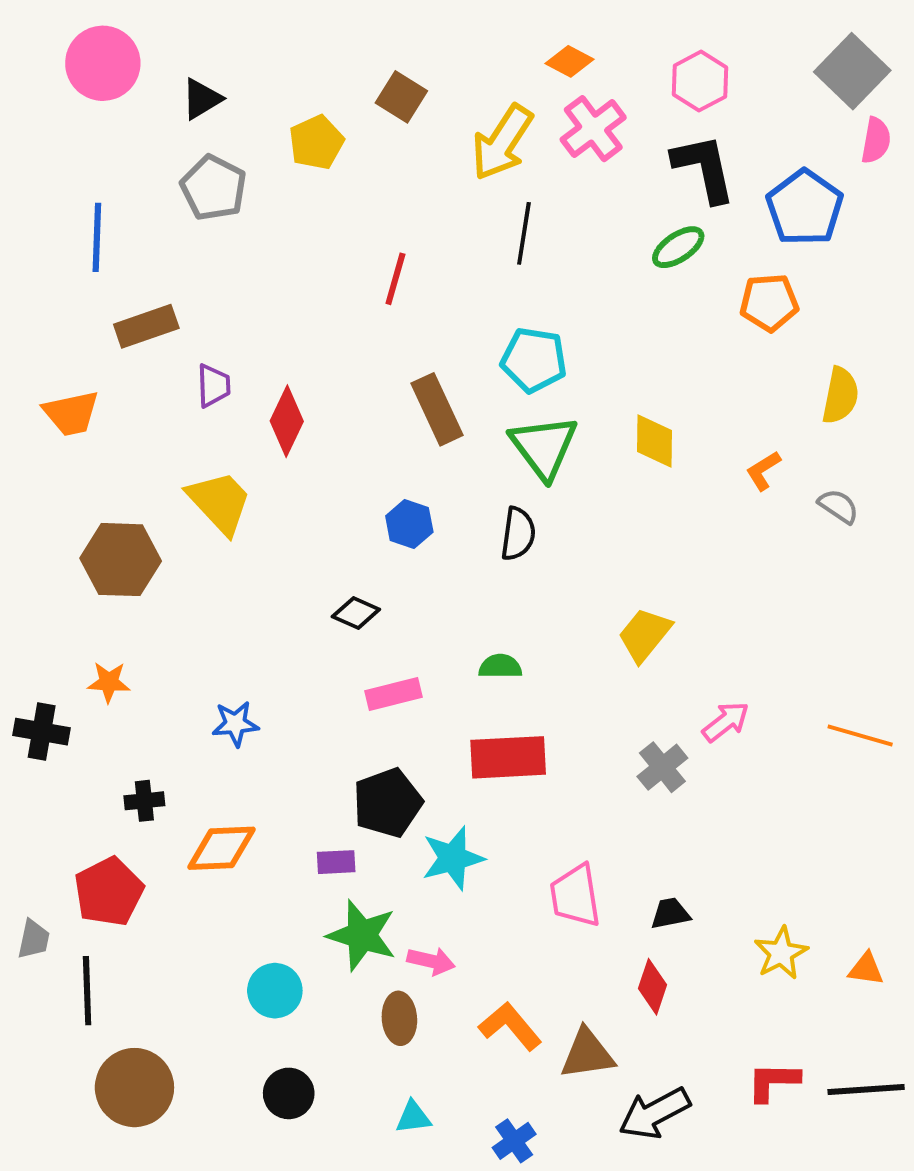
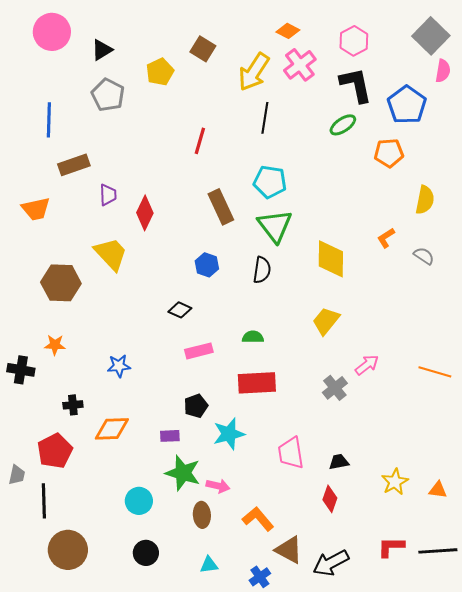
yellow diamond: (654, 441) -> (331, 259), moved, size x1.4
black pentagon: (388, 803) -> (196, 406), size x0.7
brown triangle: (587, 1054) -> (289, 550), moved, turned 36

